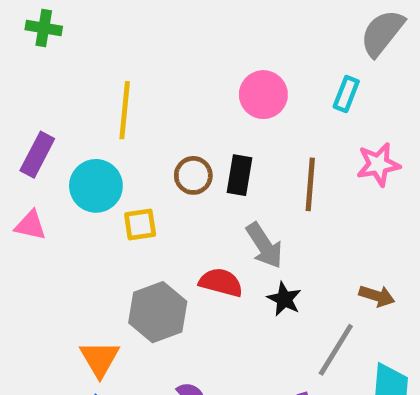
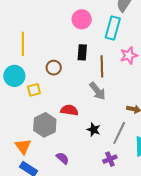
cyan rectangle: (346, 94) -> (113, 28), size x1.6
pink circle: (263, 95) -> (82, 19), moved
black rectangle: (240, 175) -> (82, 52), moved
gray arrow: (264, 246) -> (97, 91), moved
black star: (284, 299) -> (94, 130), moved

